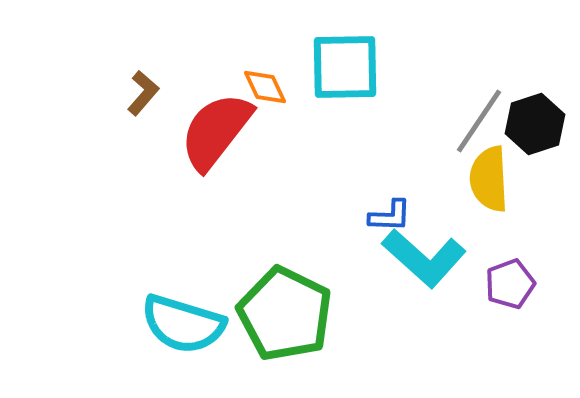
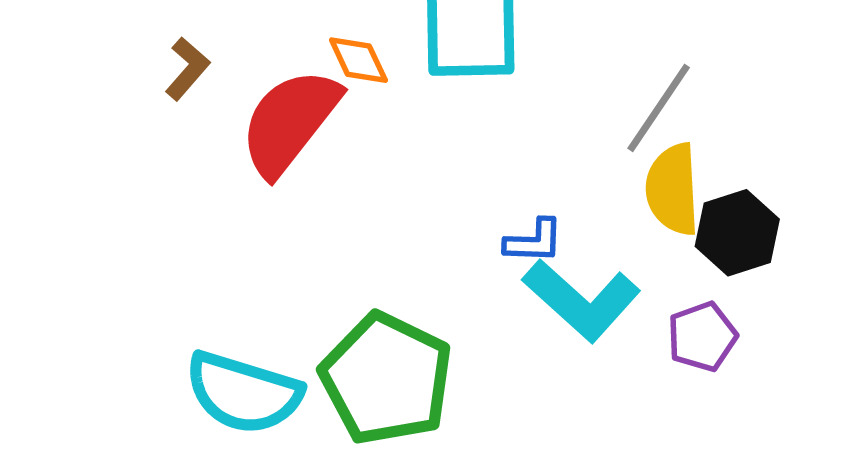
black hexagon: (535, 124) -> (737, 233), moved

